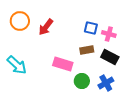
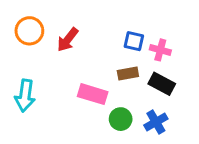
cyan arrow: (17, 65) -> (25, 96), turned 55

